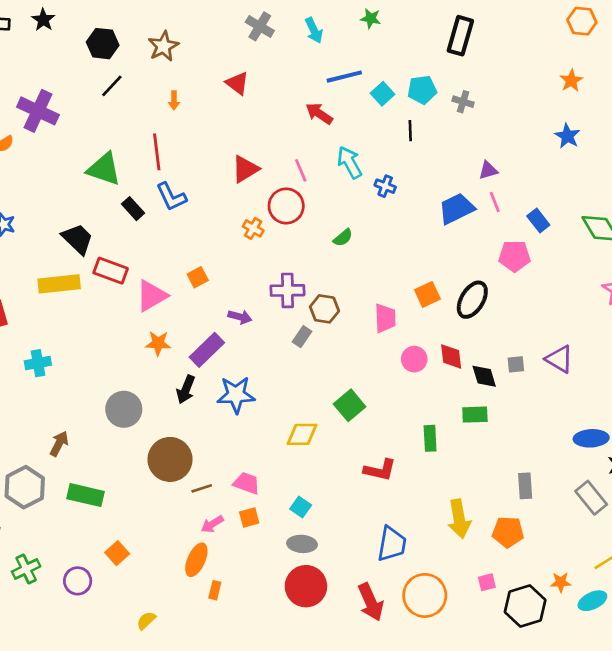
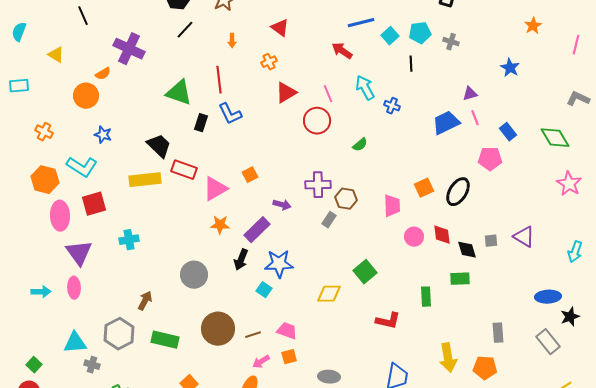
blue star: (567, 136) -> (510, 68), moved
black rectangle: (133, 209) -> (201, 123), turned 60
orange cross: (253, 228) -> (269, 62), moved, turned 35
brown circle: (170, 459) -> (218, 329), moved
cyan square: (301, 507) -> (264, 290), moved

